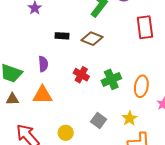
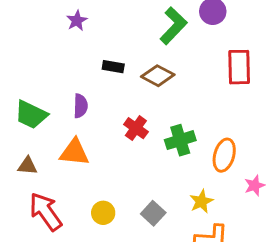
brown triangle: (12, 99) -> (27, 166), moved
gray square: (99, 121) -> (153, 213), moved

